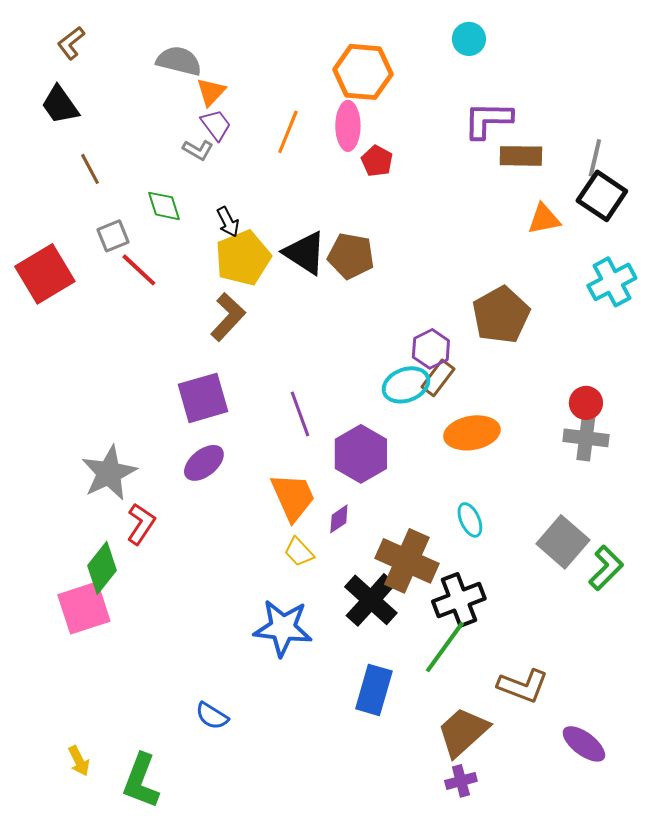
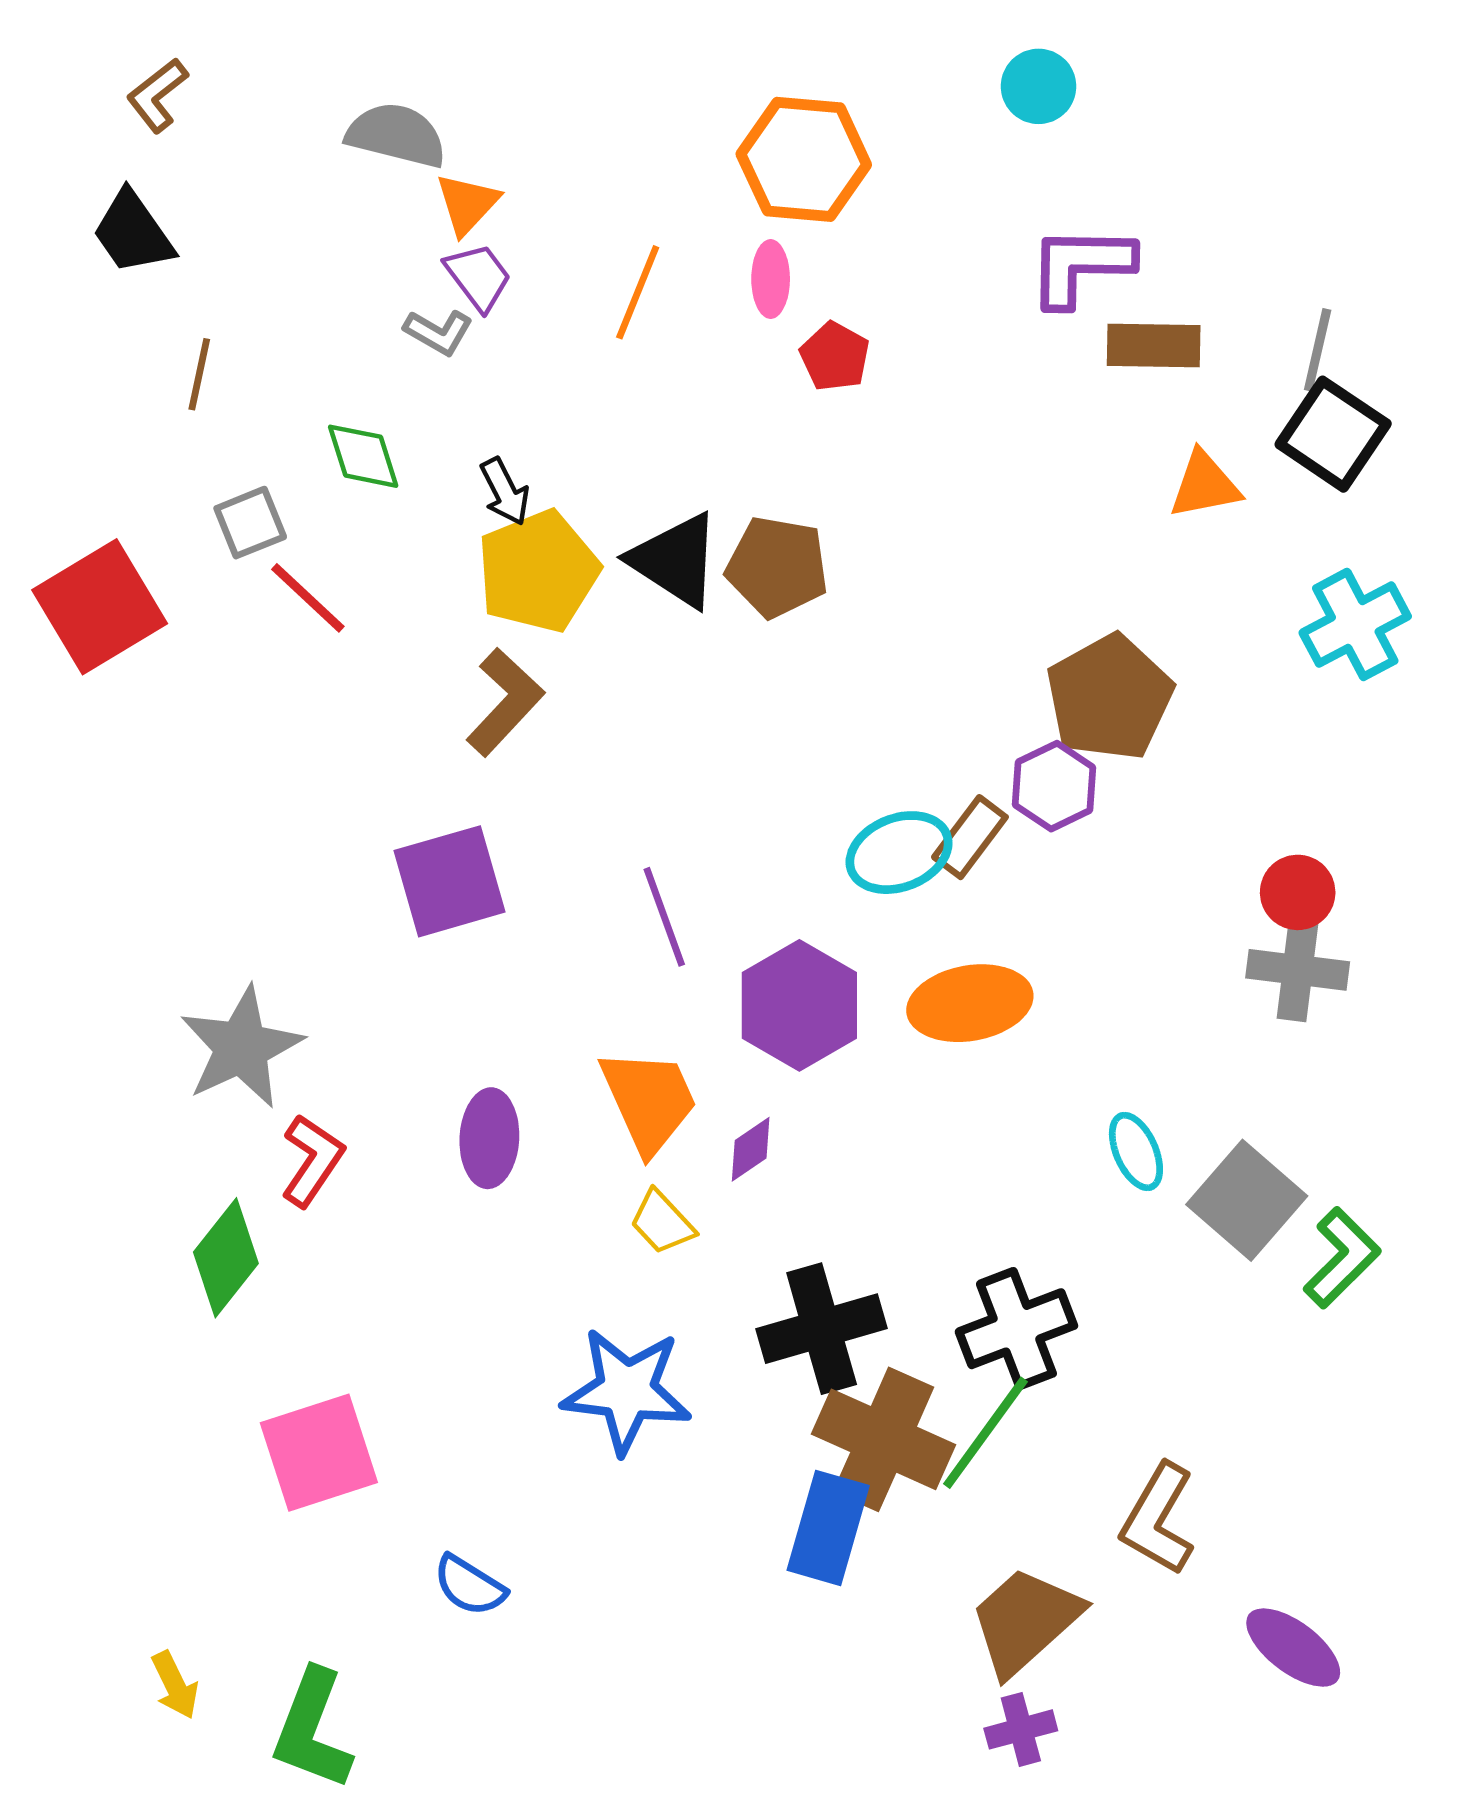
pink ellipse: (348, 126) -> (771, 279), size x0.7
brown line: (90, 169) -> (199, 374), turned 40
purple hexagon: (431, 349) -> (1054, 786), moved
orange ellipse: (472, 433) -> (970, 1003), moved
purple ellipse: (204, 463) -> (489, 1138), moved, turned -48
cyan ellipse: (470, 520) -> (1136, 1151), moved
brown cross: (407, 561) -> (884, 1439), moved
black cross: (371, 600) -> (822, 1329), turned 32
pink square: (84, 608) -> (319, 1453), moved
brown L-shape: (523, 686) -> (1158, 1519), turned 99

